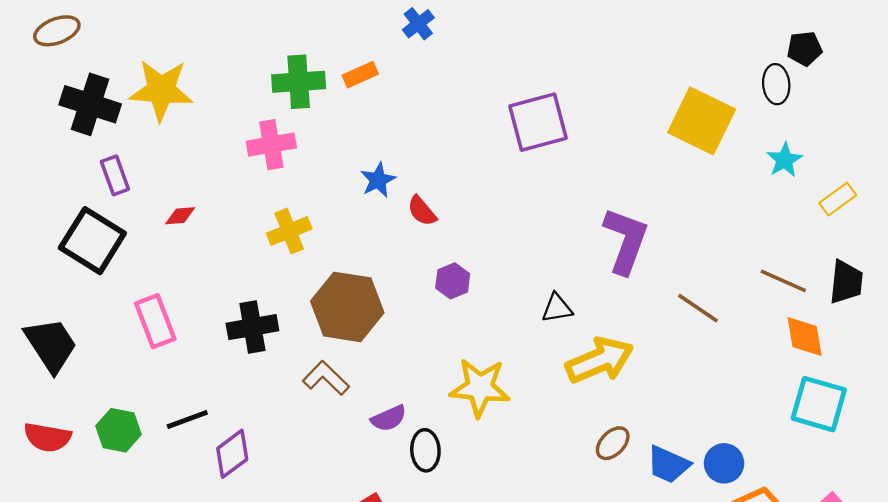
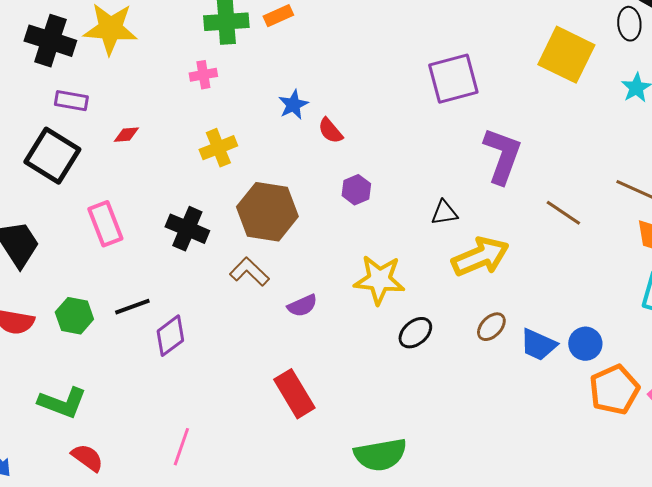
purple square: (538, 122) -> (453, 79), moved
pink cross: (271, 145) -> (203, 75), size x0.7
purple rectangle: (115, 175) -> (71, 101), turned -60
black cross: (252, 327) -> (187, 229), turned 33
black ellipse: (425, 450) -> (415, 333), moved, turned 52

